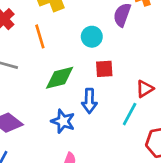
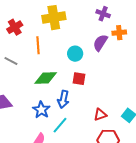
red triangle: (145, 89) -> (100, 115), moved
cyan line: (130, 114) -> (60, 125), moved

